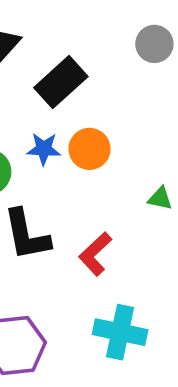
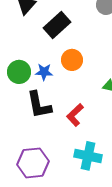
blue star: (44, 149) -> (44, 72), moved

